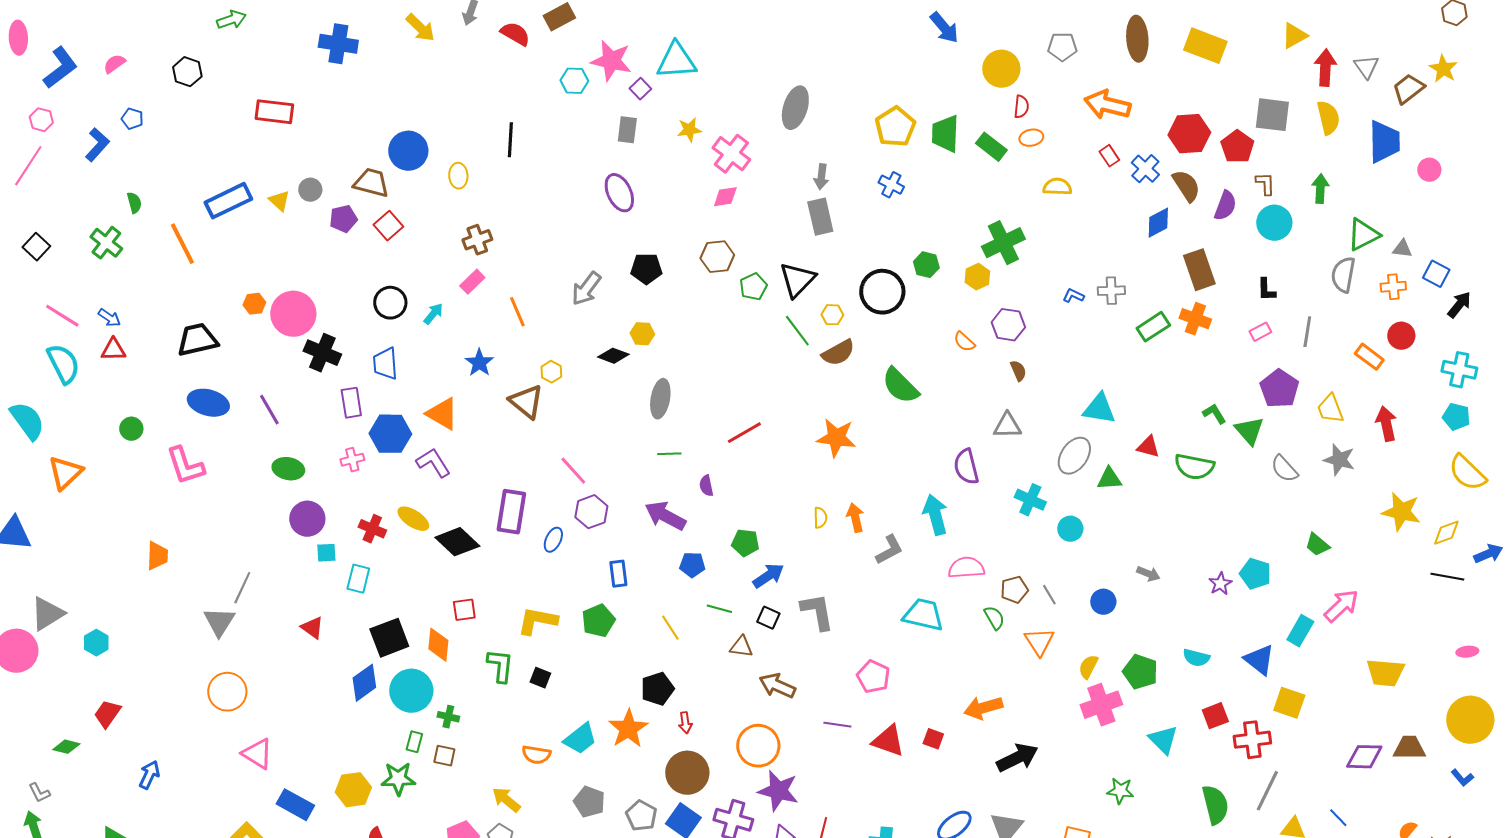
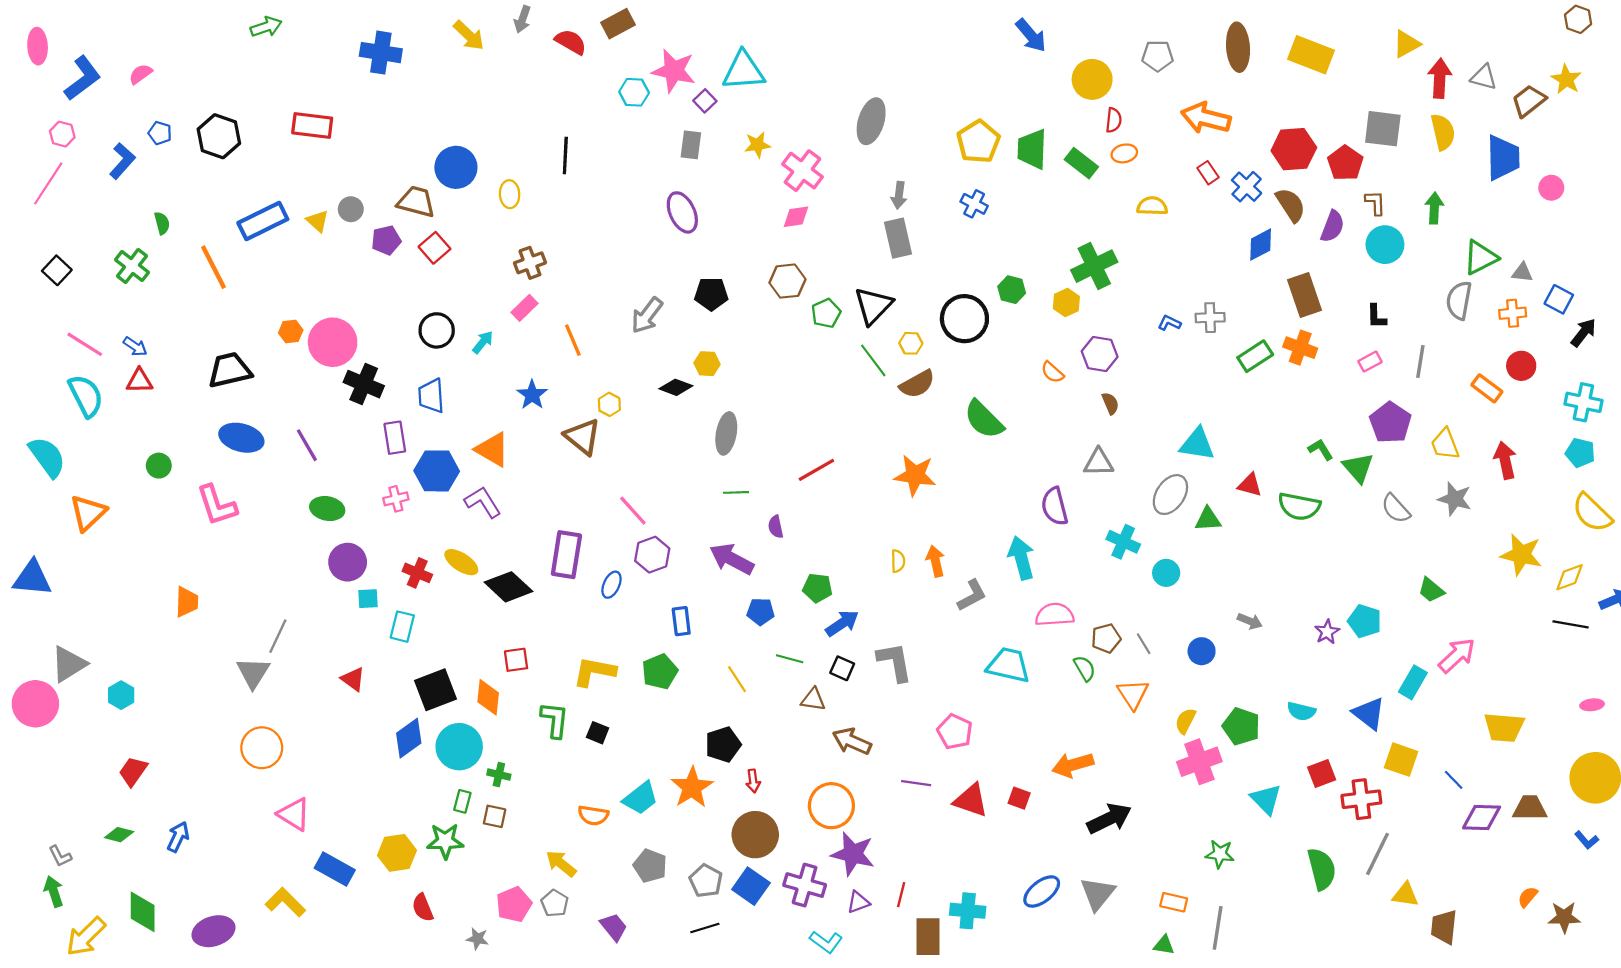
gray triangle: (1366, 67) -> (1484, 77), turned -40
black hexagon: (187, 72) -> (219, 136), moved, size x1.4
green diamond: (66, 747) -> (119, 835), moved
blue line: (1338, 818) -> (1454, 780), moved

